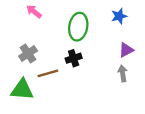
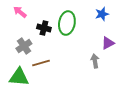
pink arrow: (34, 11) -> (20, 12), moved
black cross: (74, 58) -> (44, 28), moved, turned 32
gray arrow: (123, 73) -> (95, 61), moved

